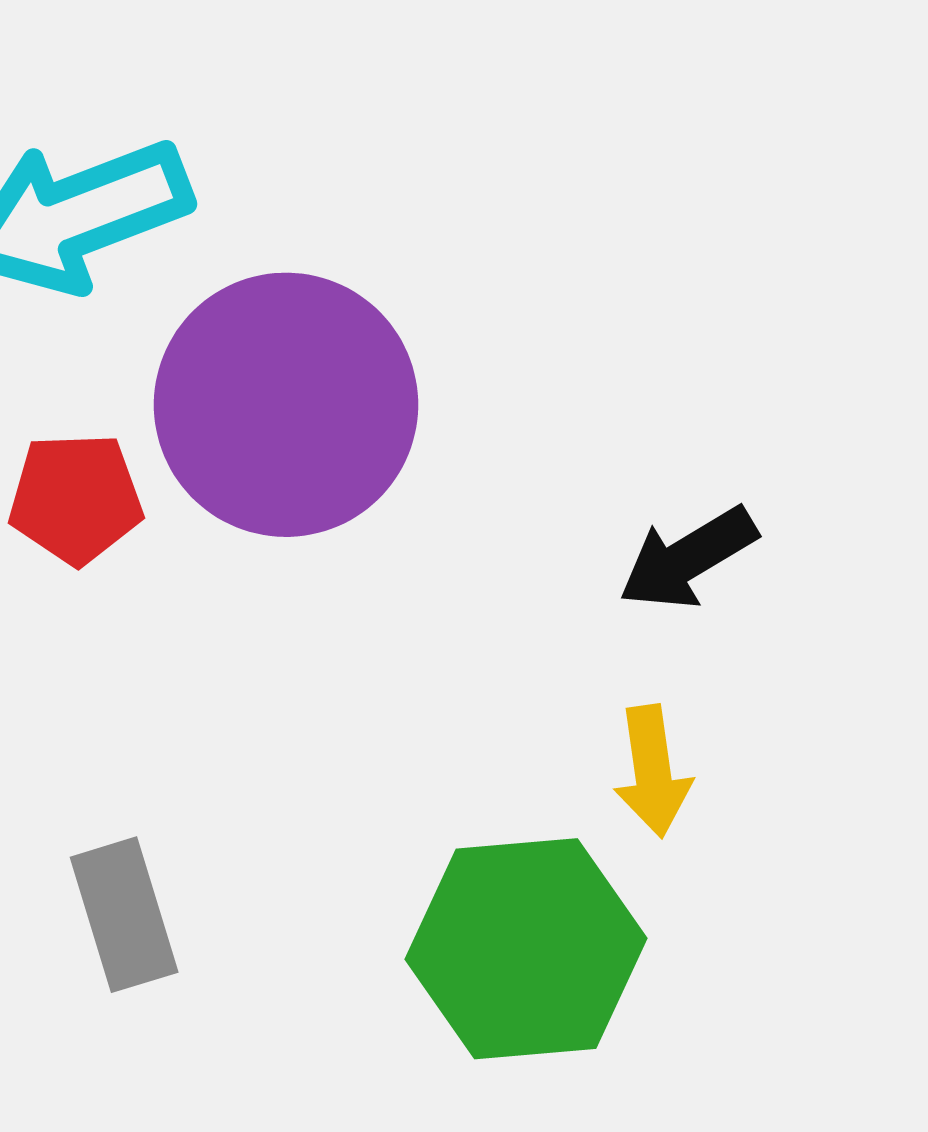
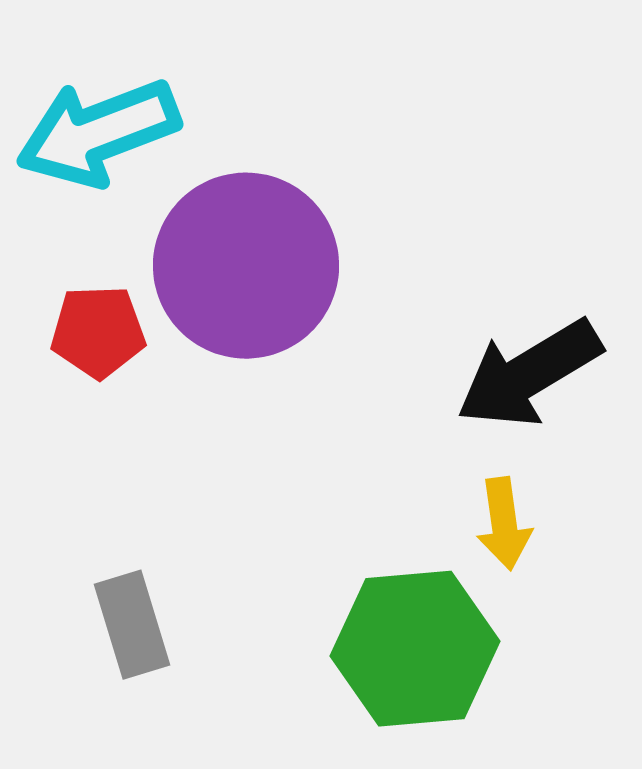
black arrow: (688, 558) -> (529, 374), size x1.5

